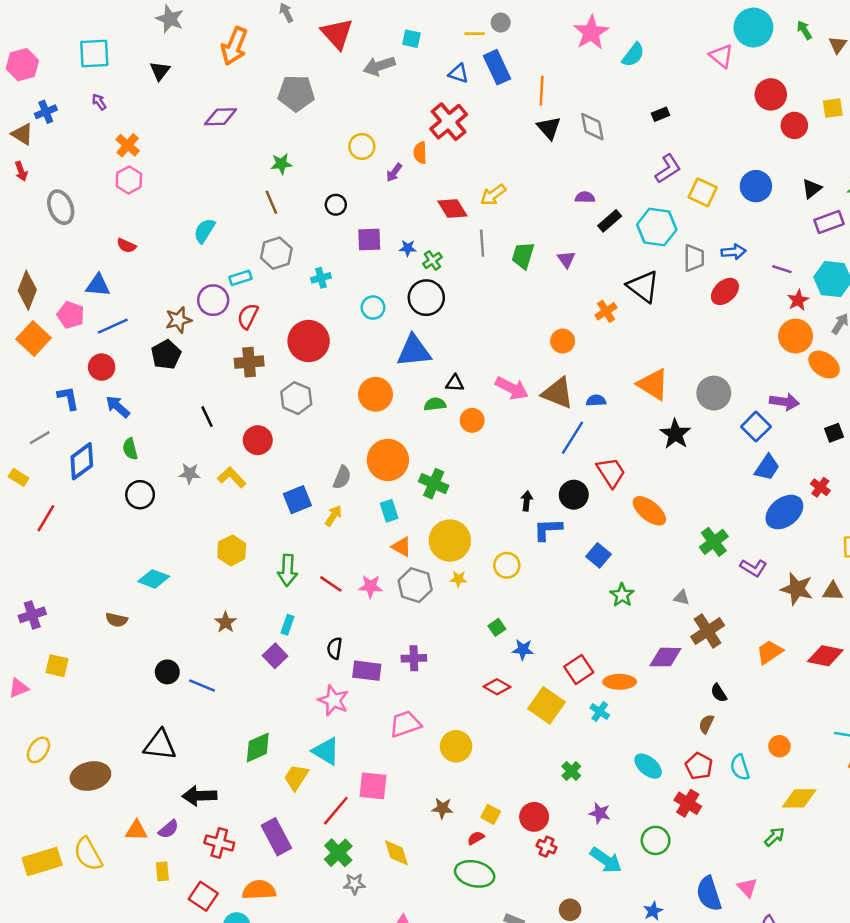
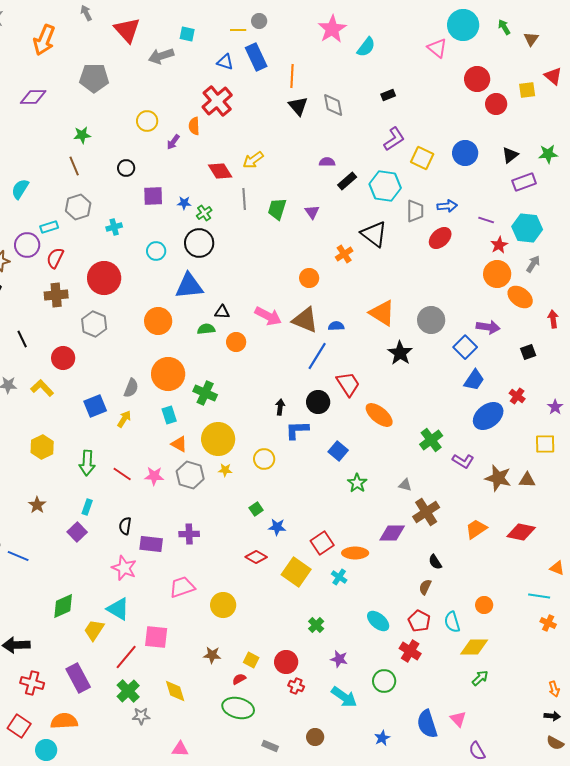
yellow diamond: (799, 798) -> (474, 647), moved

